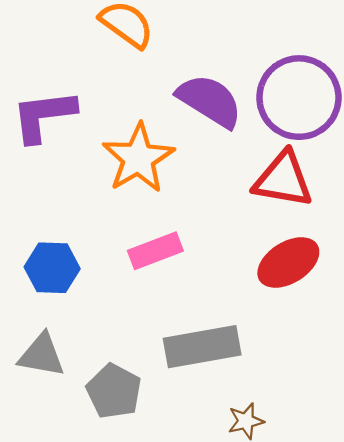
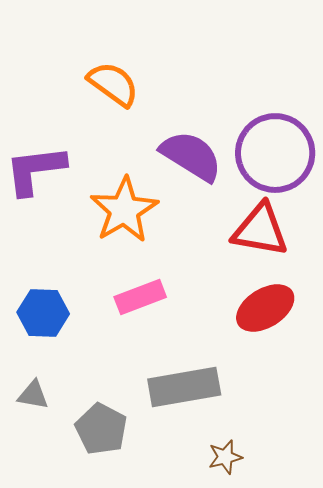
gray triangle: (42, 355) -> (33, 395), size x0.7

